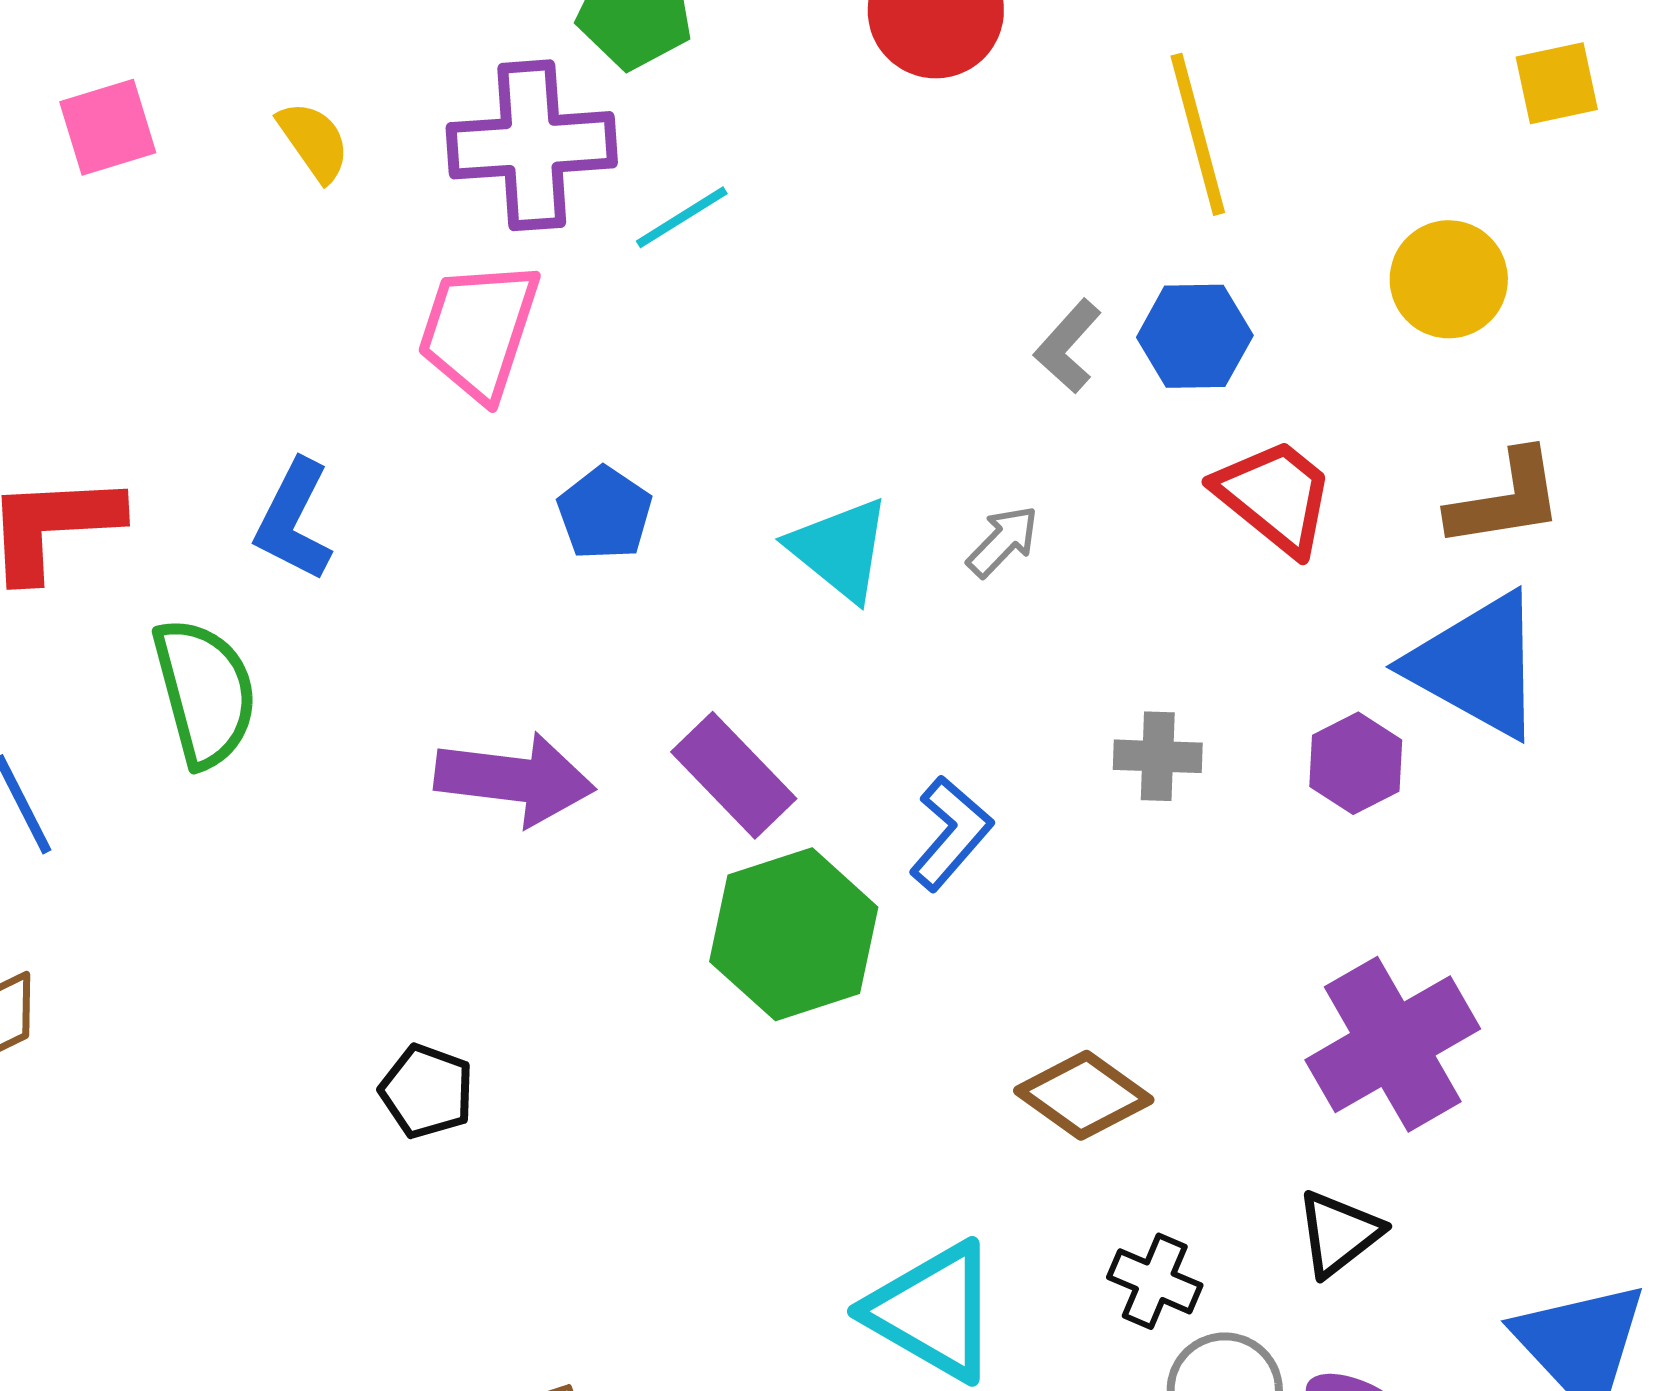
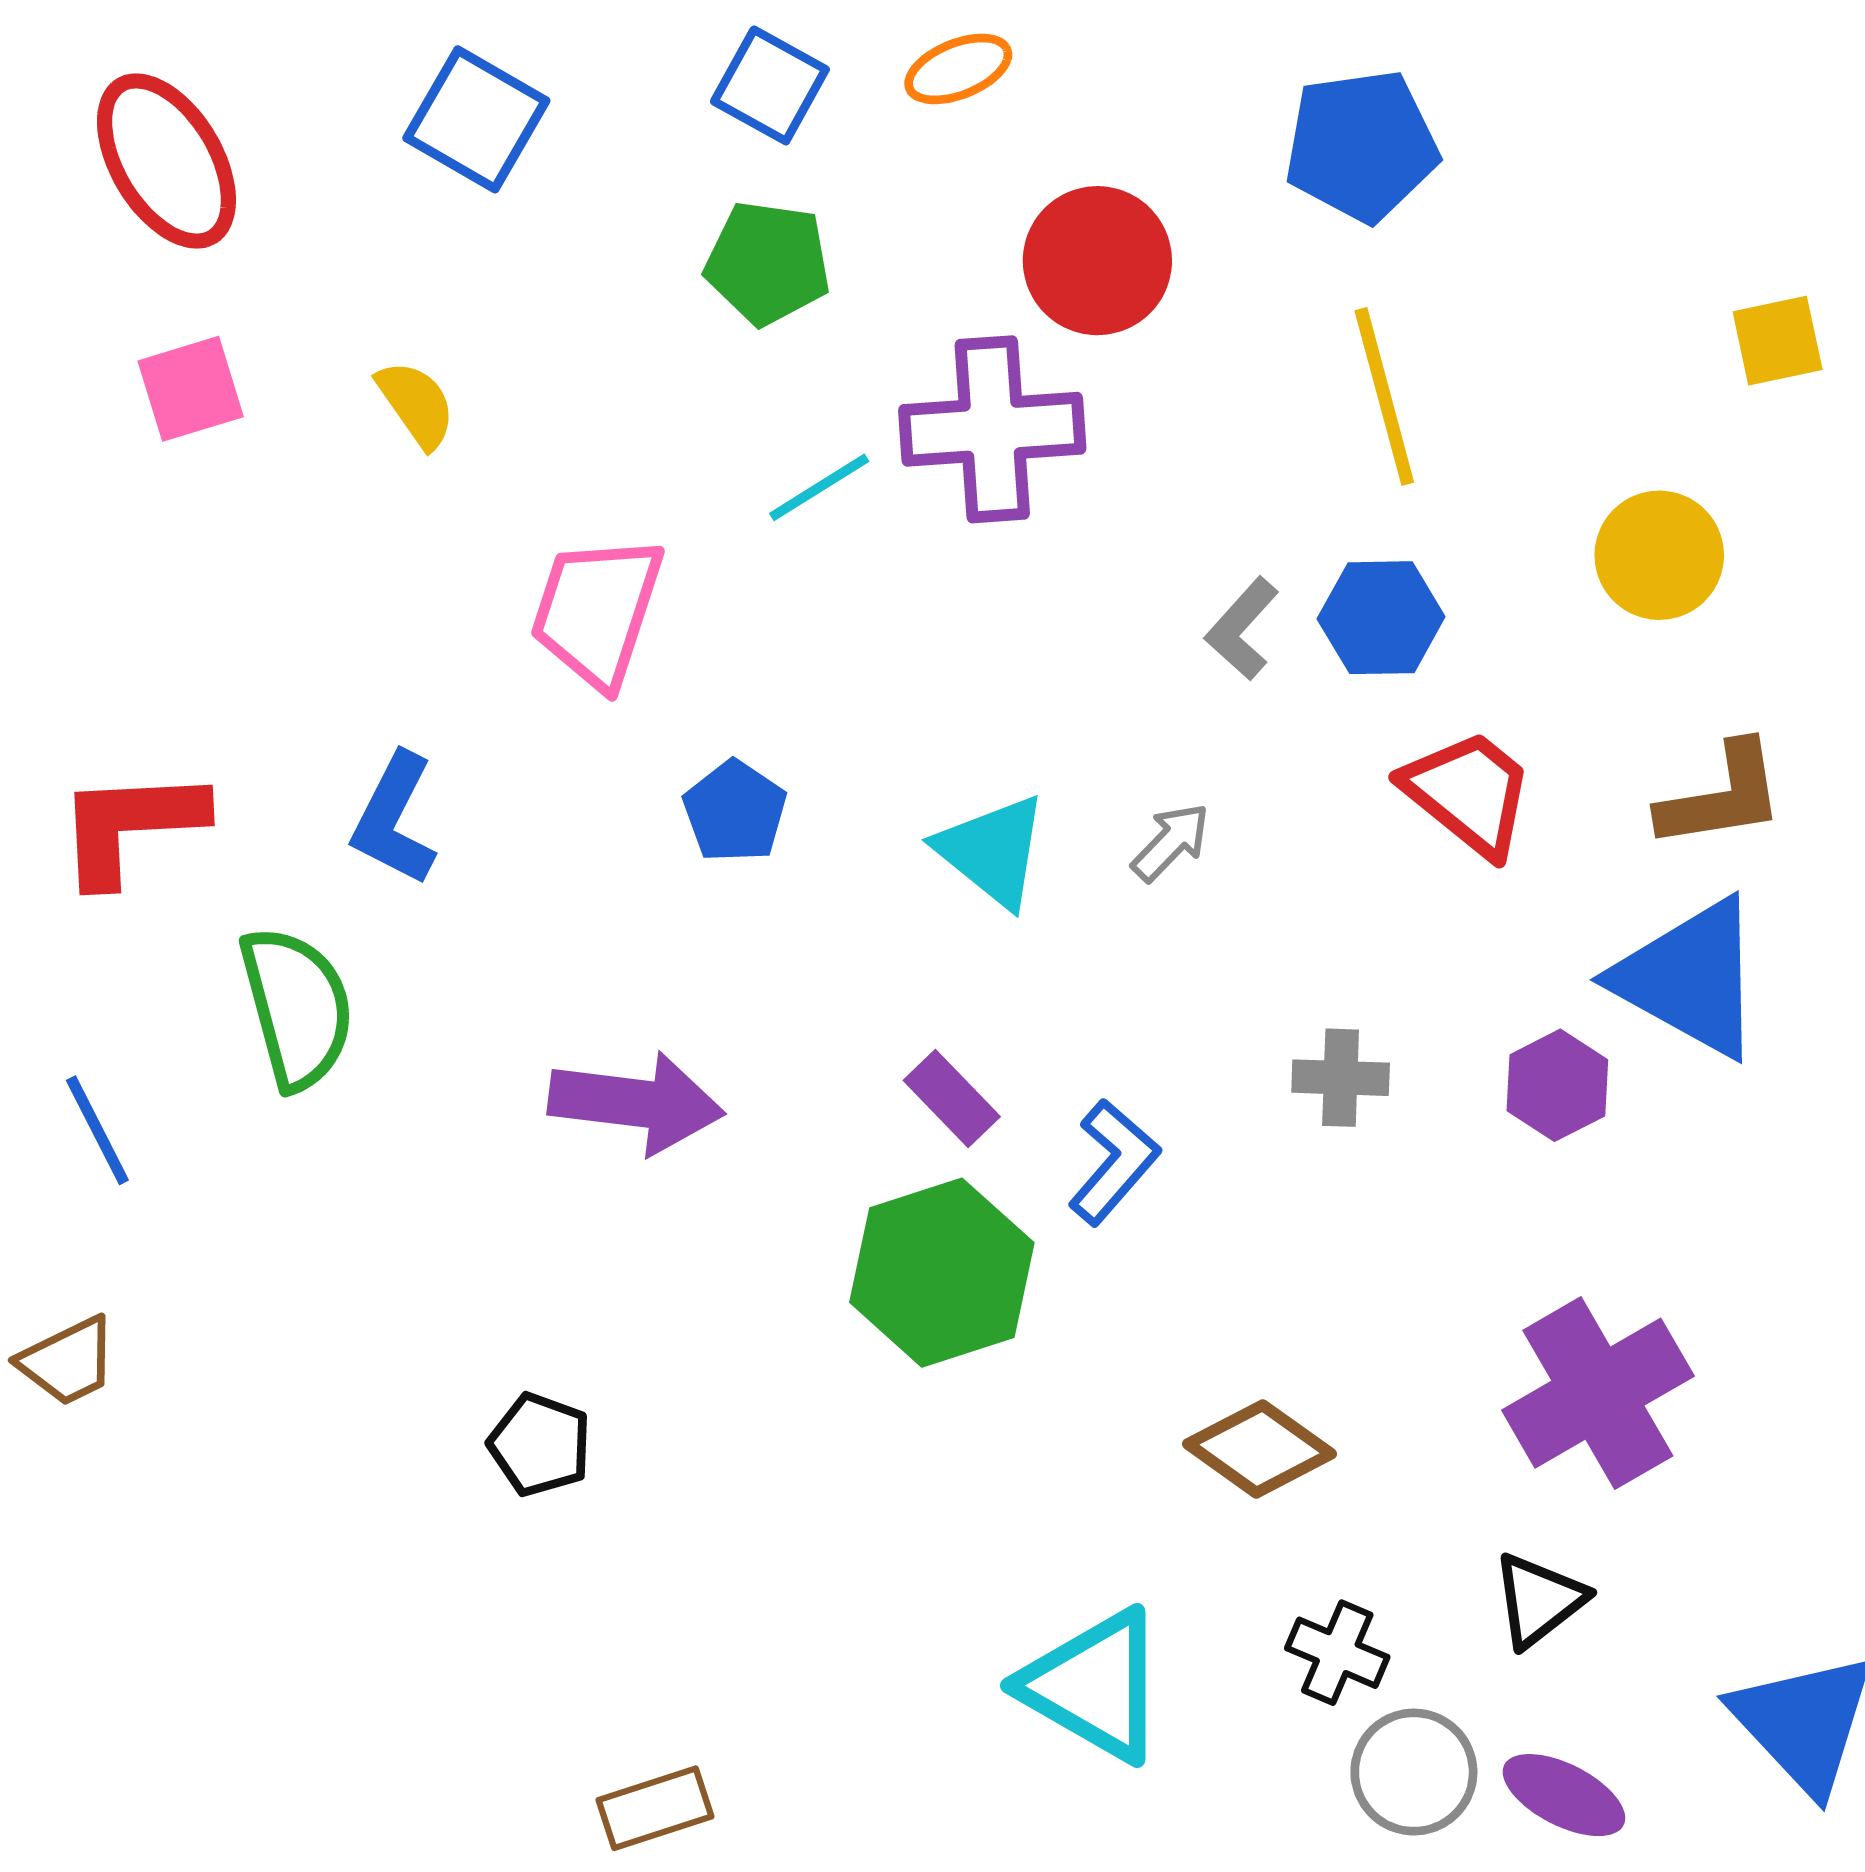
purple cross: (532, 145) -> (992, 429), moved
purple rectangle: (734, 775) -> (952, 1098), moved, size x0.7

